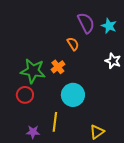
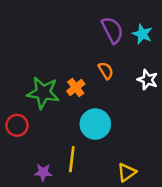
orange semicircle: (73, 44) -> (106, 71), moved
red circle: (25, 95) -> (17, 125), moved

